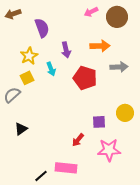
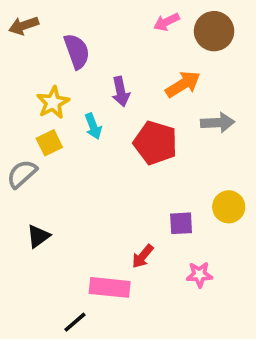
orange arrow: (100, 46) -> (183, 84), turned -30
pink star: (109, 150) -> (199, 275), size x0.6
pink rectangle: (66, 168) -> (110, 287), moved

